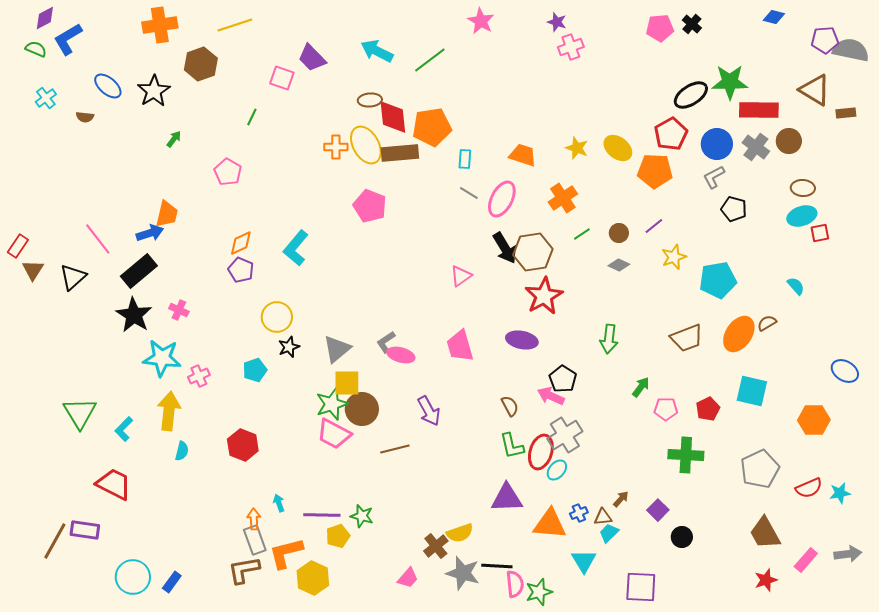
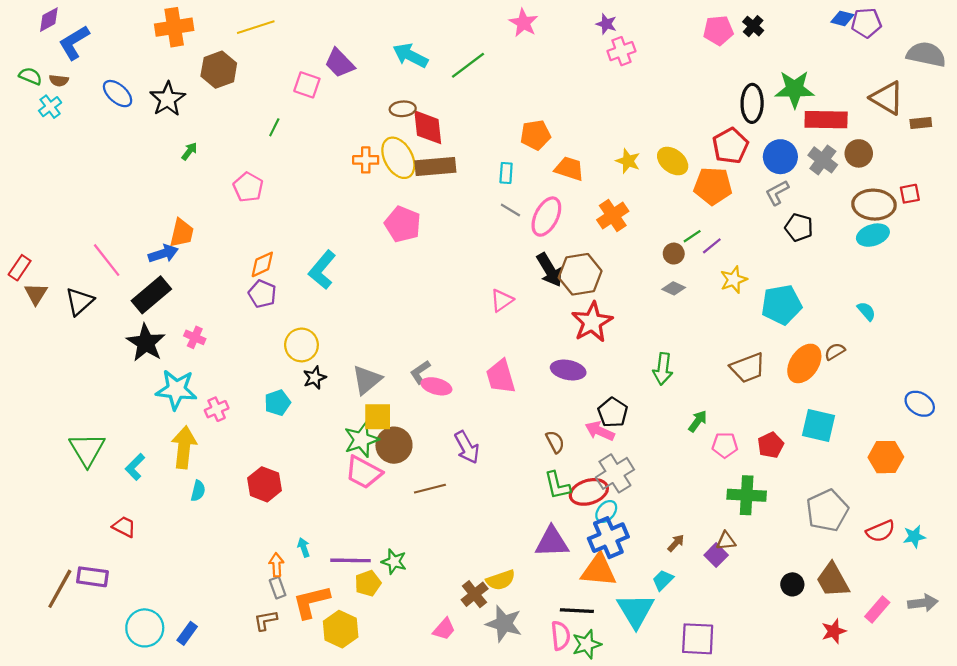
purple pentagon: (825, 40) -> (866, 23), moved
green semicircle: (36, 49) -> (30, 76), moved
black ellipse: (691, 95) -> (752, 103), turned -56
brown semicircle: (85, 117) -> (59, 80), moved
orange pentagon: (432, 127) -> (535, 135), moved, size x0.7
brown ellipse: (803, 188) -> (874, 205), size x1.6
red square: (820, 233) -> (910, 194), moved
green line: (582, 234) -> (692, 236), moved
red ellipse: (541, 452) -> (589, 492), turned 56
red trapezoid: (114, 484) -> (124, 527), size x0.6
blue cross: (579, 513) -> (608, 538), moved, size x2.0
brown triangle: (603, 517) -> (726, 541), moved
black circle: (682, 537) -> (792, 584), moved
gray rectangle: (255, 540) -> (278, 588), size x0.7
cyan triangle: (584, 561) -> (636, 611), size x1.4
black line: (497, 566) -> (577, 611), moved
brown L-shape: (244, 570) -> (266, 620), size x0.7

